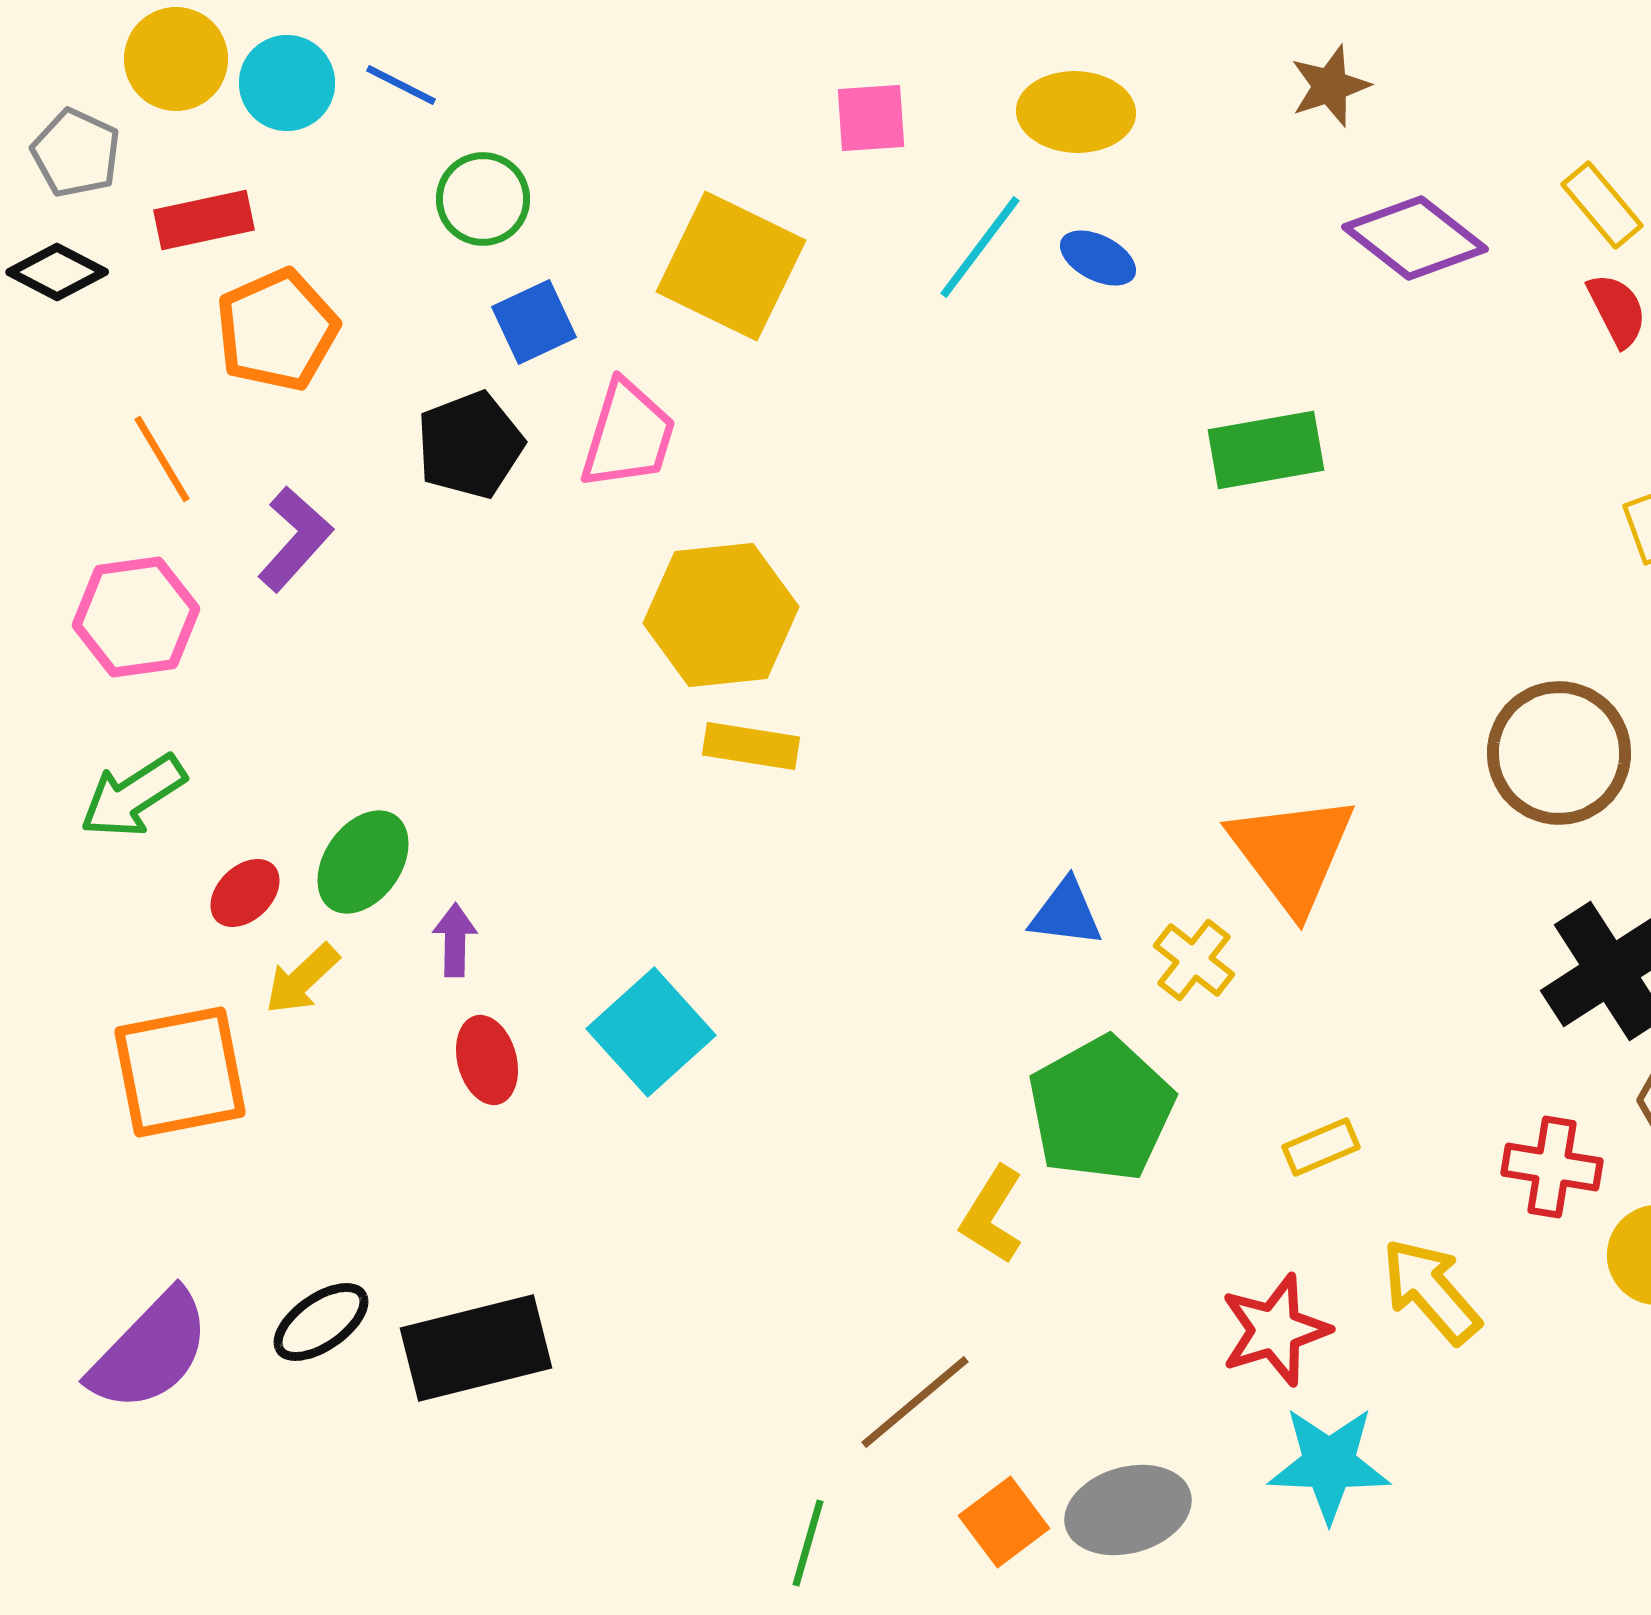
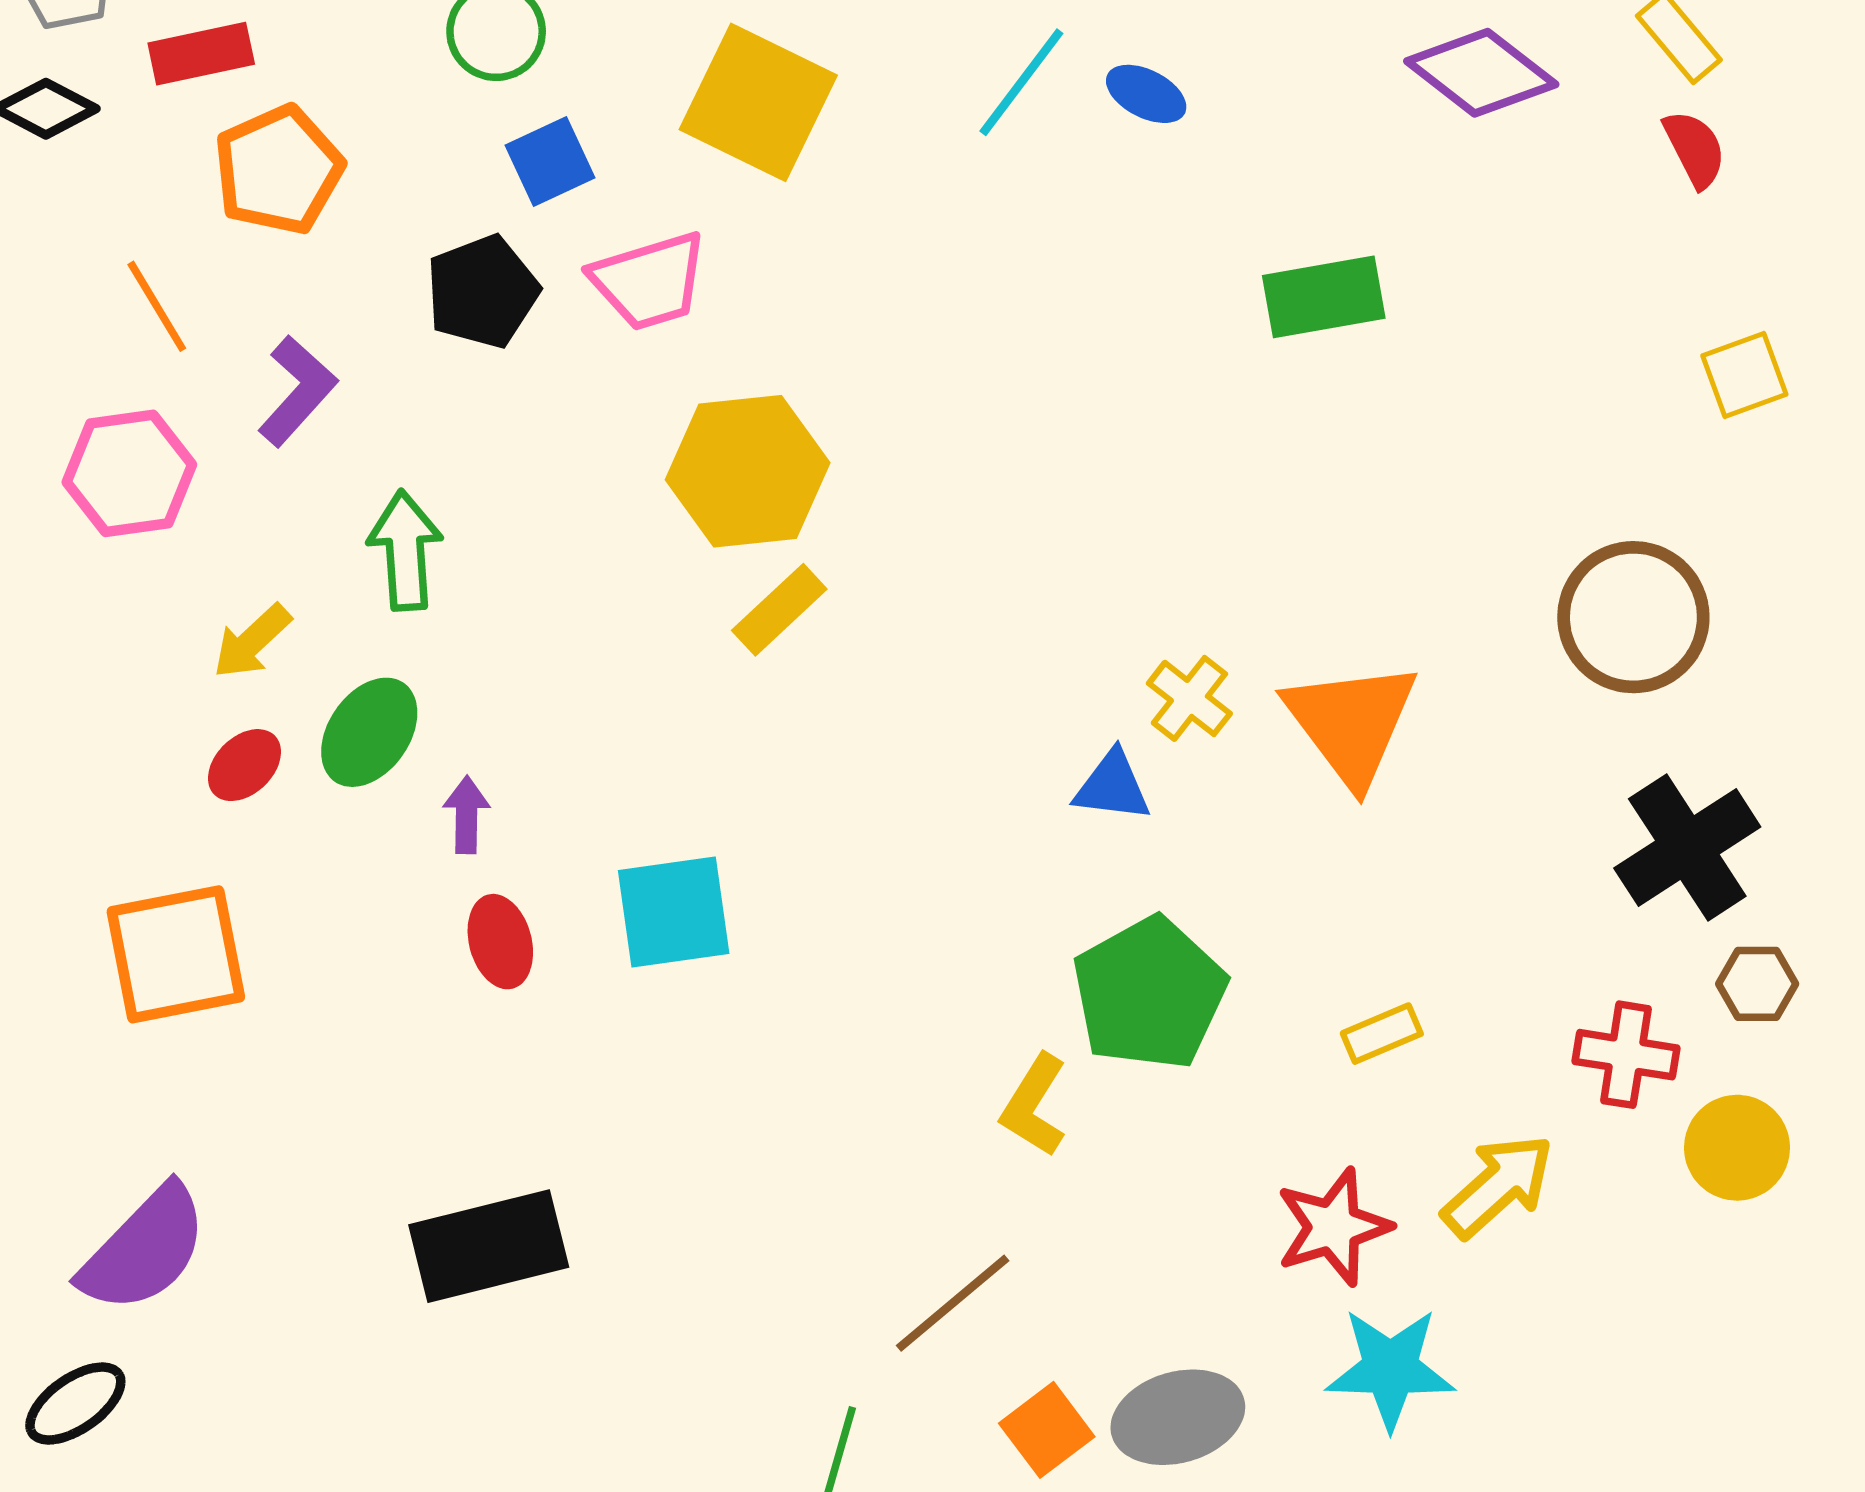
pink trapezoid: (628, 435) -> (649, 281), turned 56
yellow rectangle: (751, 746) -> (779, 610), turned -52
green arrow: (133, 796) -> (405, 551), moved, turned 119
yellow cross: (1194, 960) -> (1189, 698), moved
yellow arrow: (302, 979) -> (252, 641), moved
cyan square: (651, 1032) -> (674, 912), turned 34
yellow arrow: (1431, 1291) -> (1498, 1186), turned 89
black ellipse: (321, 1322) -> (75, 1404), moved

